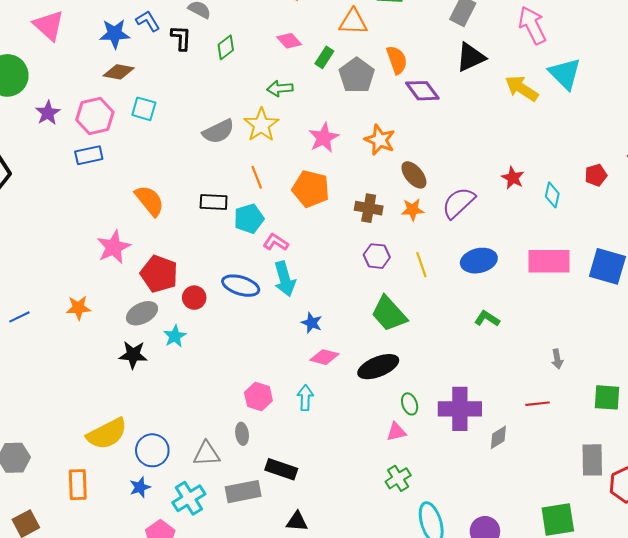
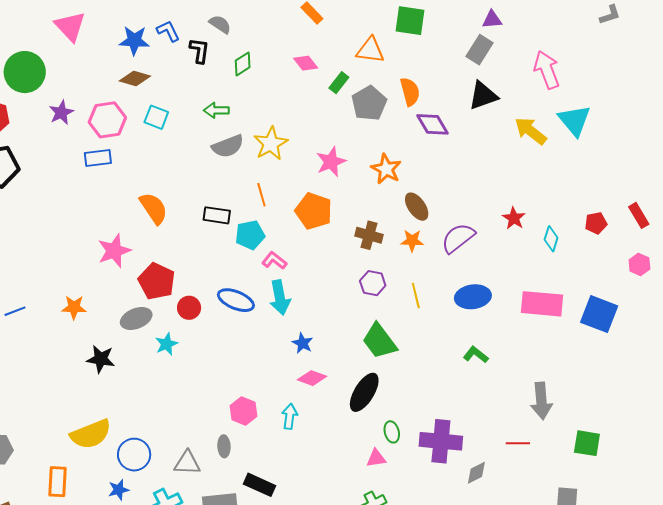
green arrow: (280, 88) -> (216, 110), moved
black star: (133, 355) -> (101, 359), moved
gray arrow: (557, 359) -> (541, 401), size x1.8
black ellipse: (378, 367) -> (364, 392), turned -42

